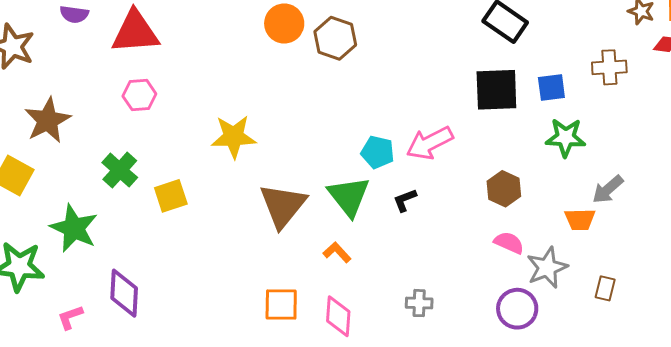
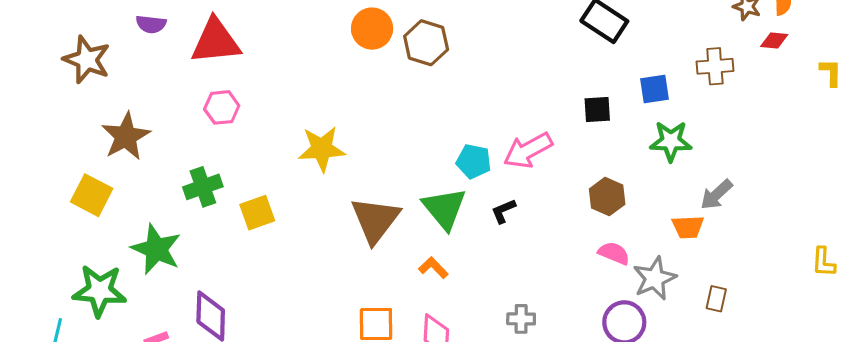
black square: (496, 90) -> (597, 110), moved, size x0.6
green cross: (120, 170) -> (203, 187), turned 30

